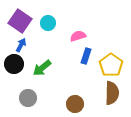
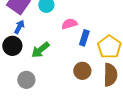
pink semicircle: (78, 36) -> (69, 24), moved
brown circle: (75, 104) -> (82, 71), moved

